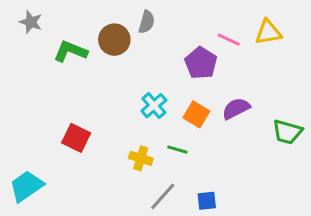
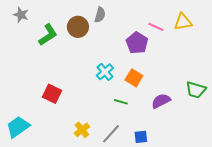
green L-shape: (70, 51) -> (48, 35), turned 125
purple semicircle: (236, 108) -> (161, 101), moved
yellow cross: (141, 158) -> (82, 130), moved, turned 35

